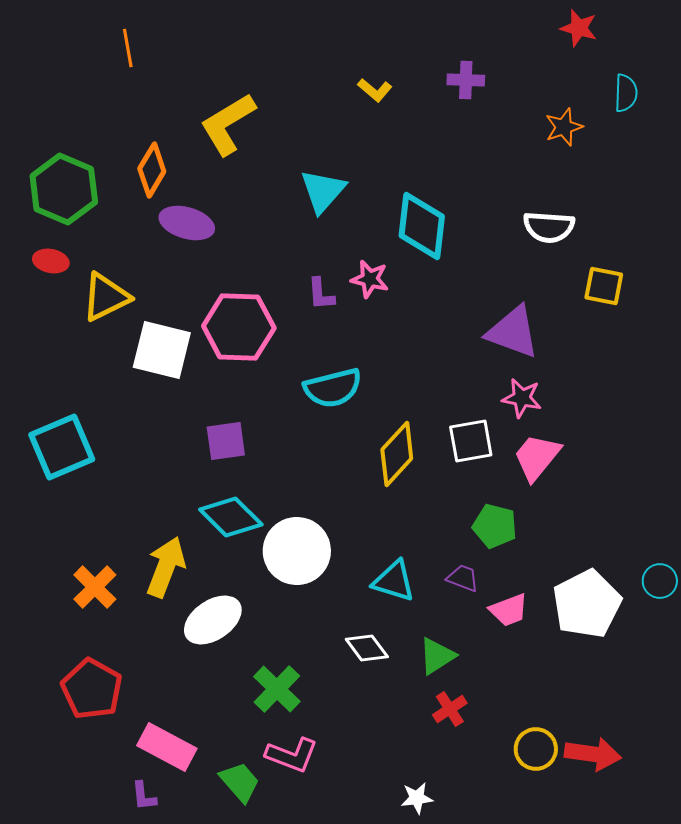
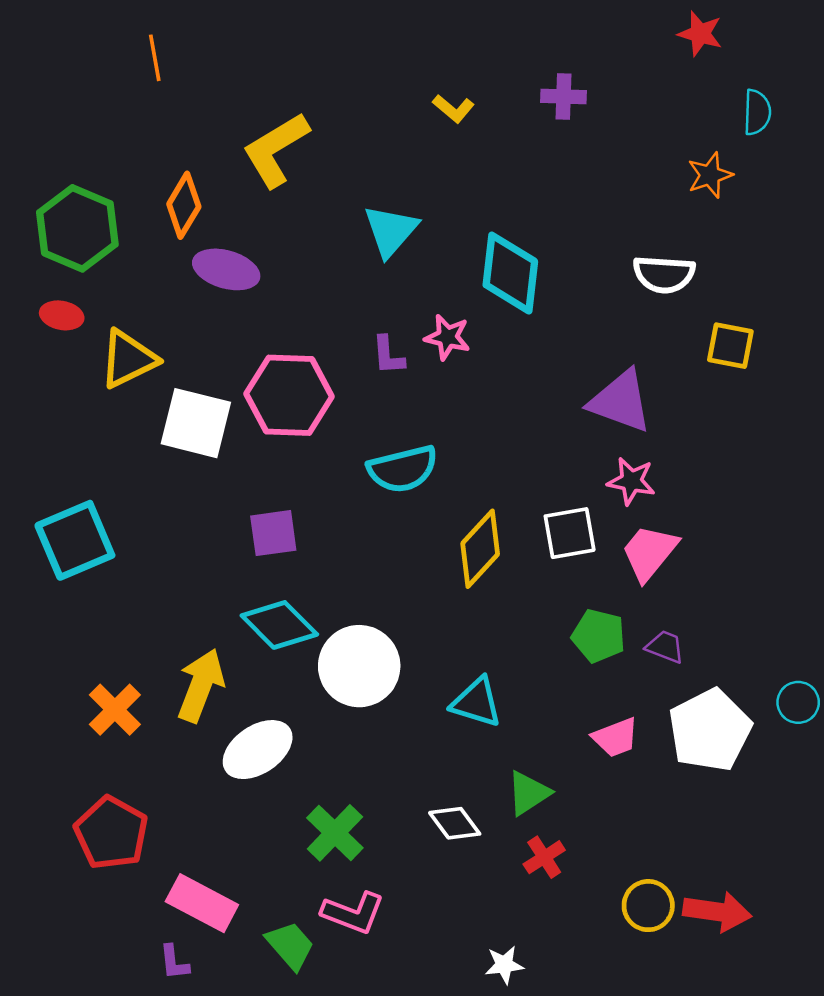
orange star: (564, 127) -> (710, 175), moved
purple trapezoid: (463, 578) -> (665, 647), moved
white diamond: (367, 648) -> (455, 823), moved

